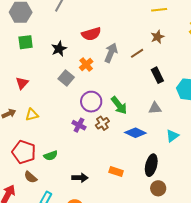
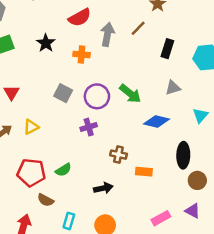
orange cross: (86, 65) -> (81, 54), turned -32
black rectangle: (157, 75) -> (167, 49), turned 56
gray square: (66, 78) -> (63, 93), moved
brown cross: (102, 123) -> (118, 155), moved, turned -32
purple cross: (79, 125) -> (89, 127), turned -32

